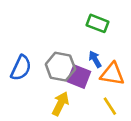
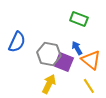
blue semicircle: (21, 68) -> (17, 42), moved
orange triangle: (112, 74) -> (91, 60), turned 30

